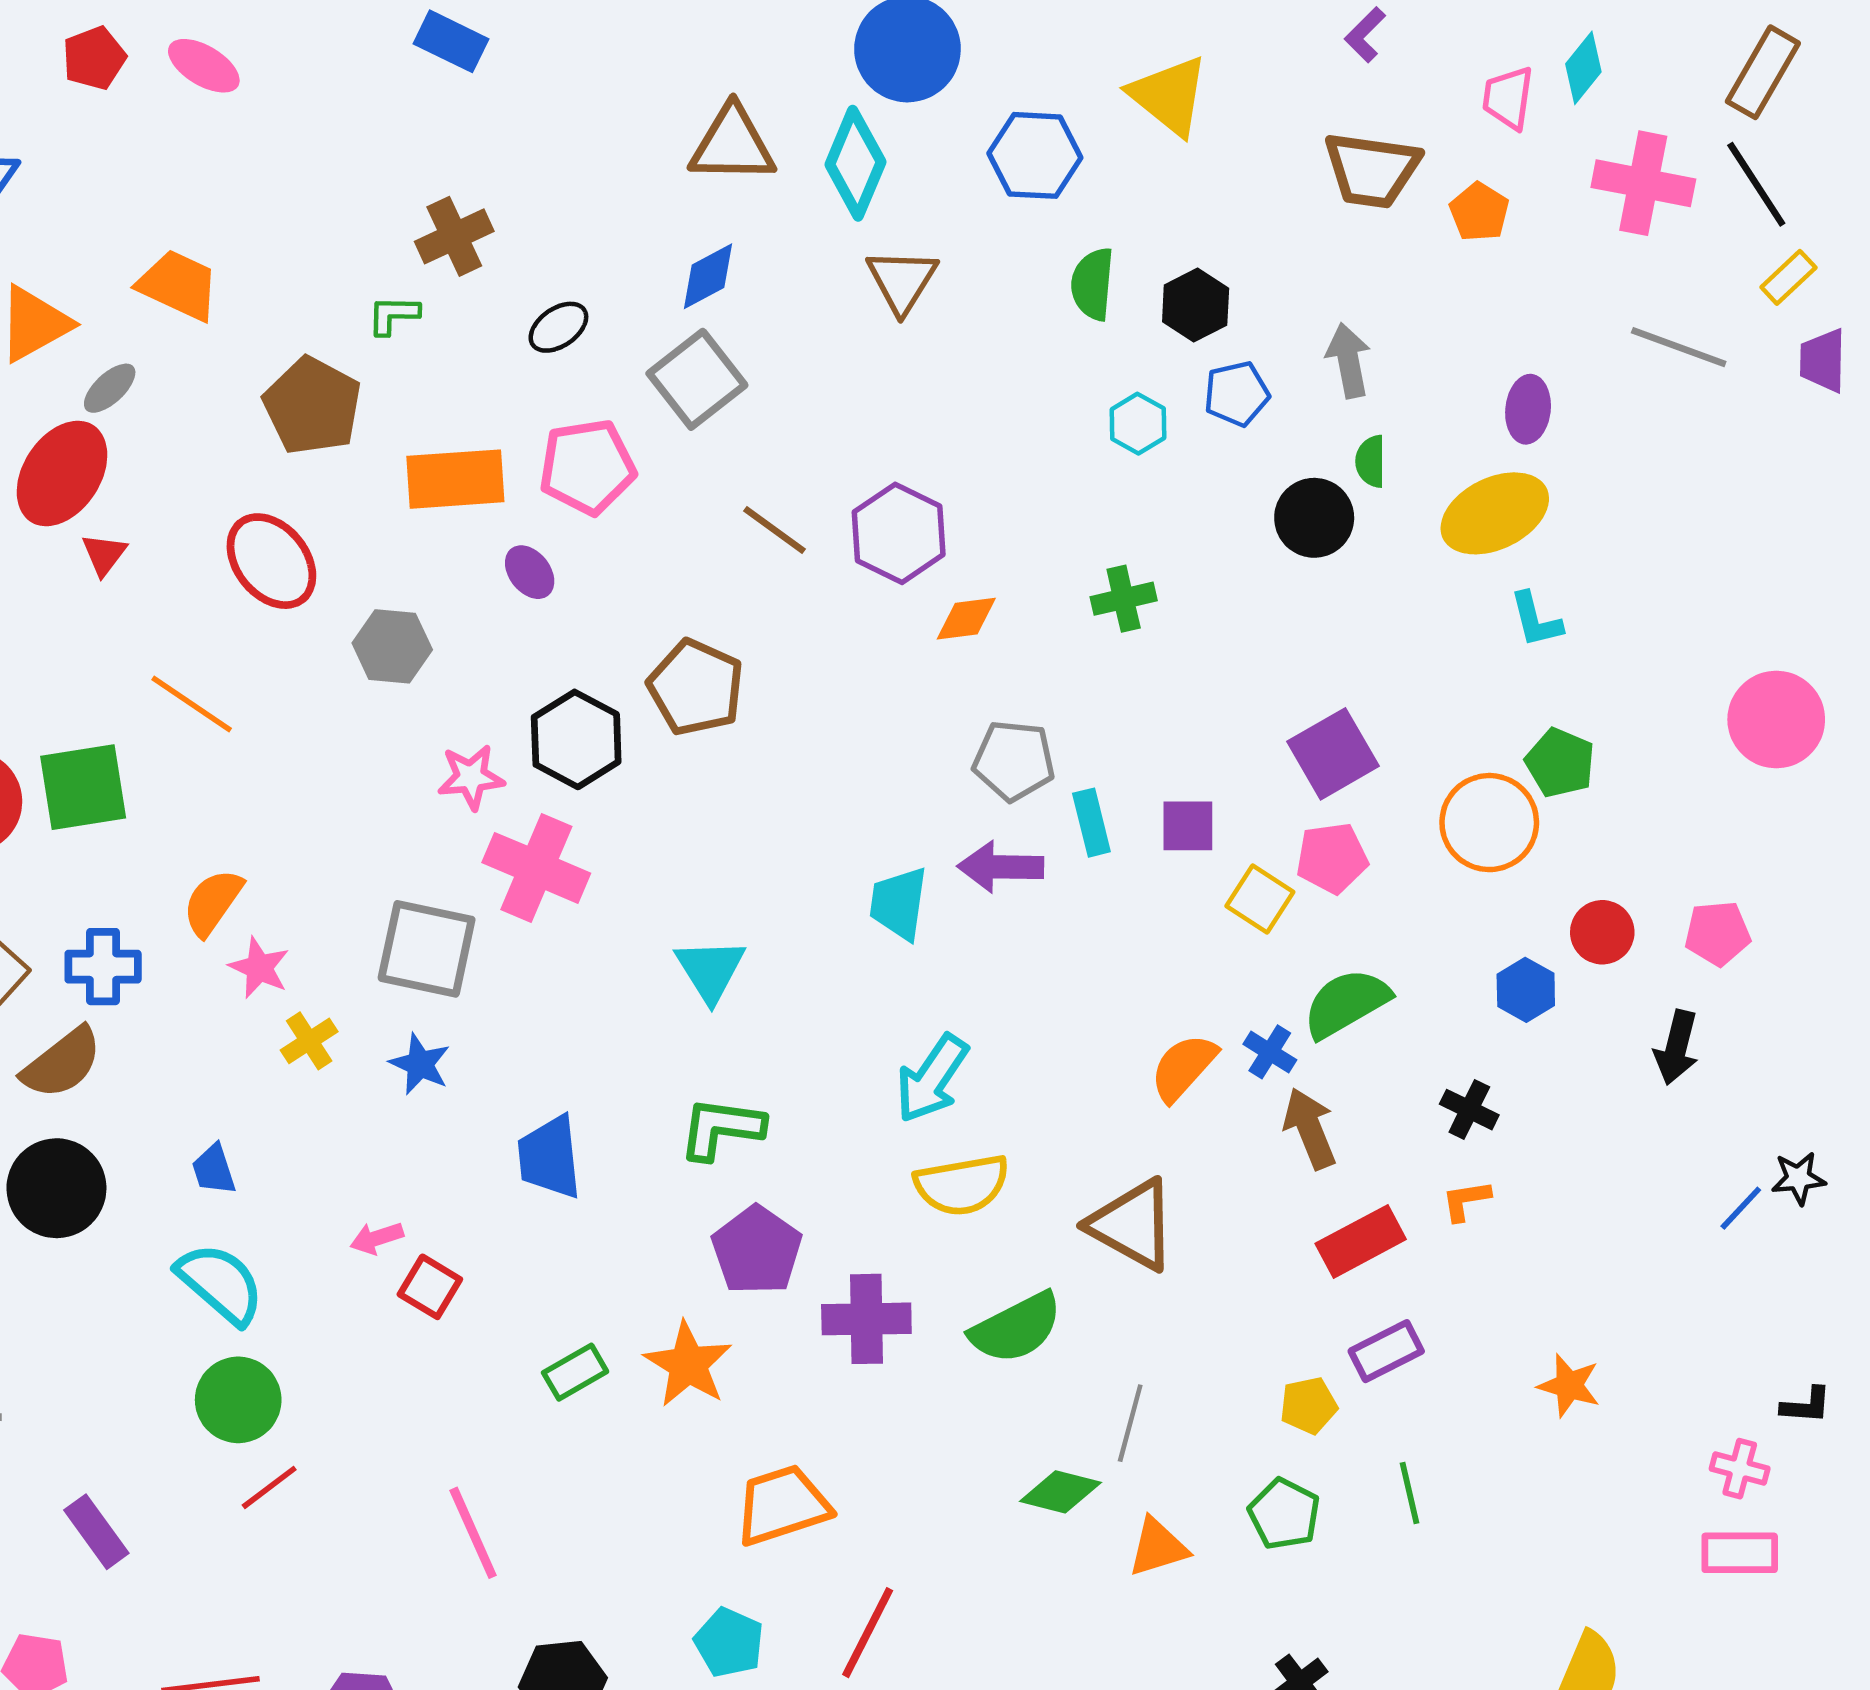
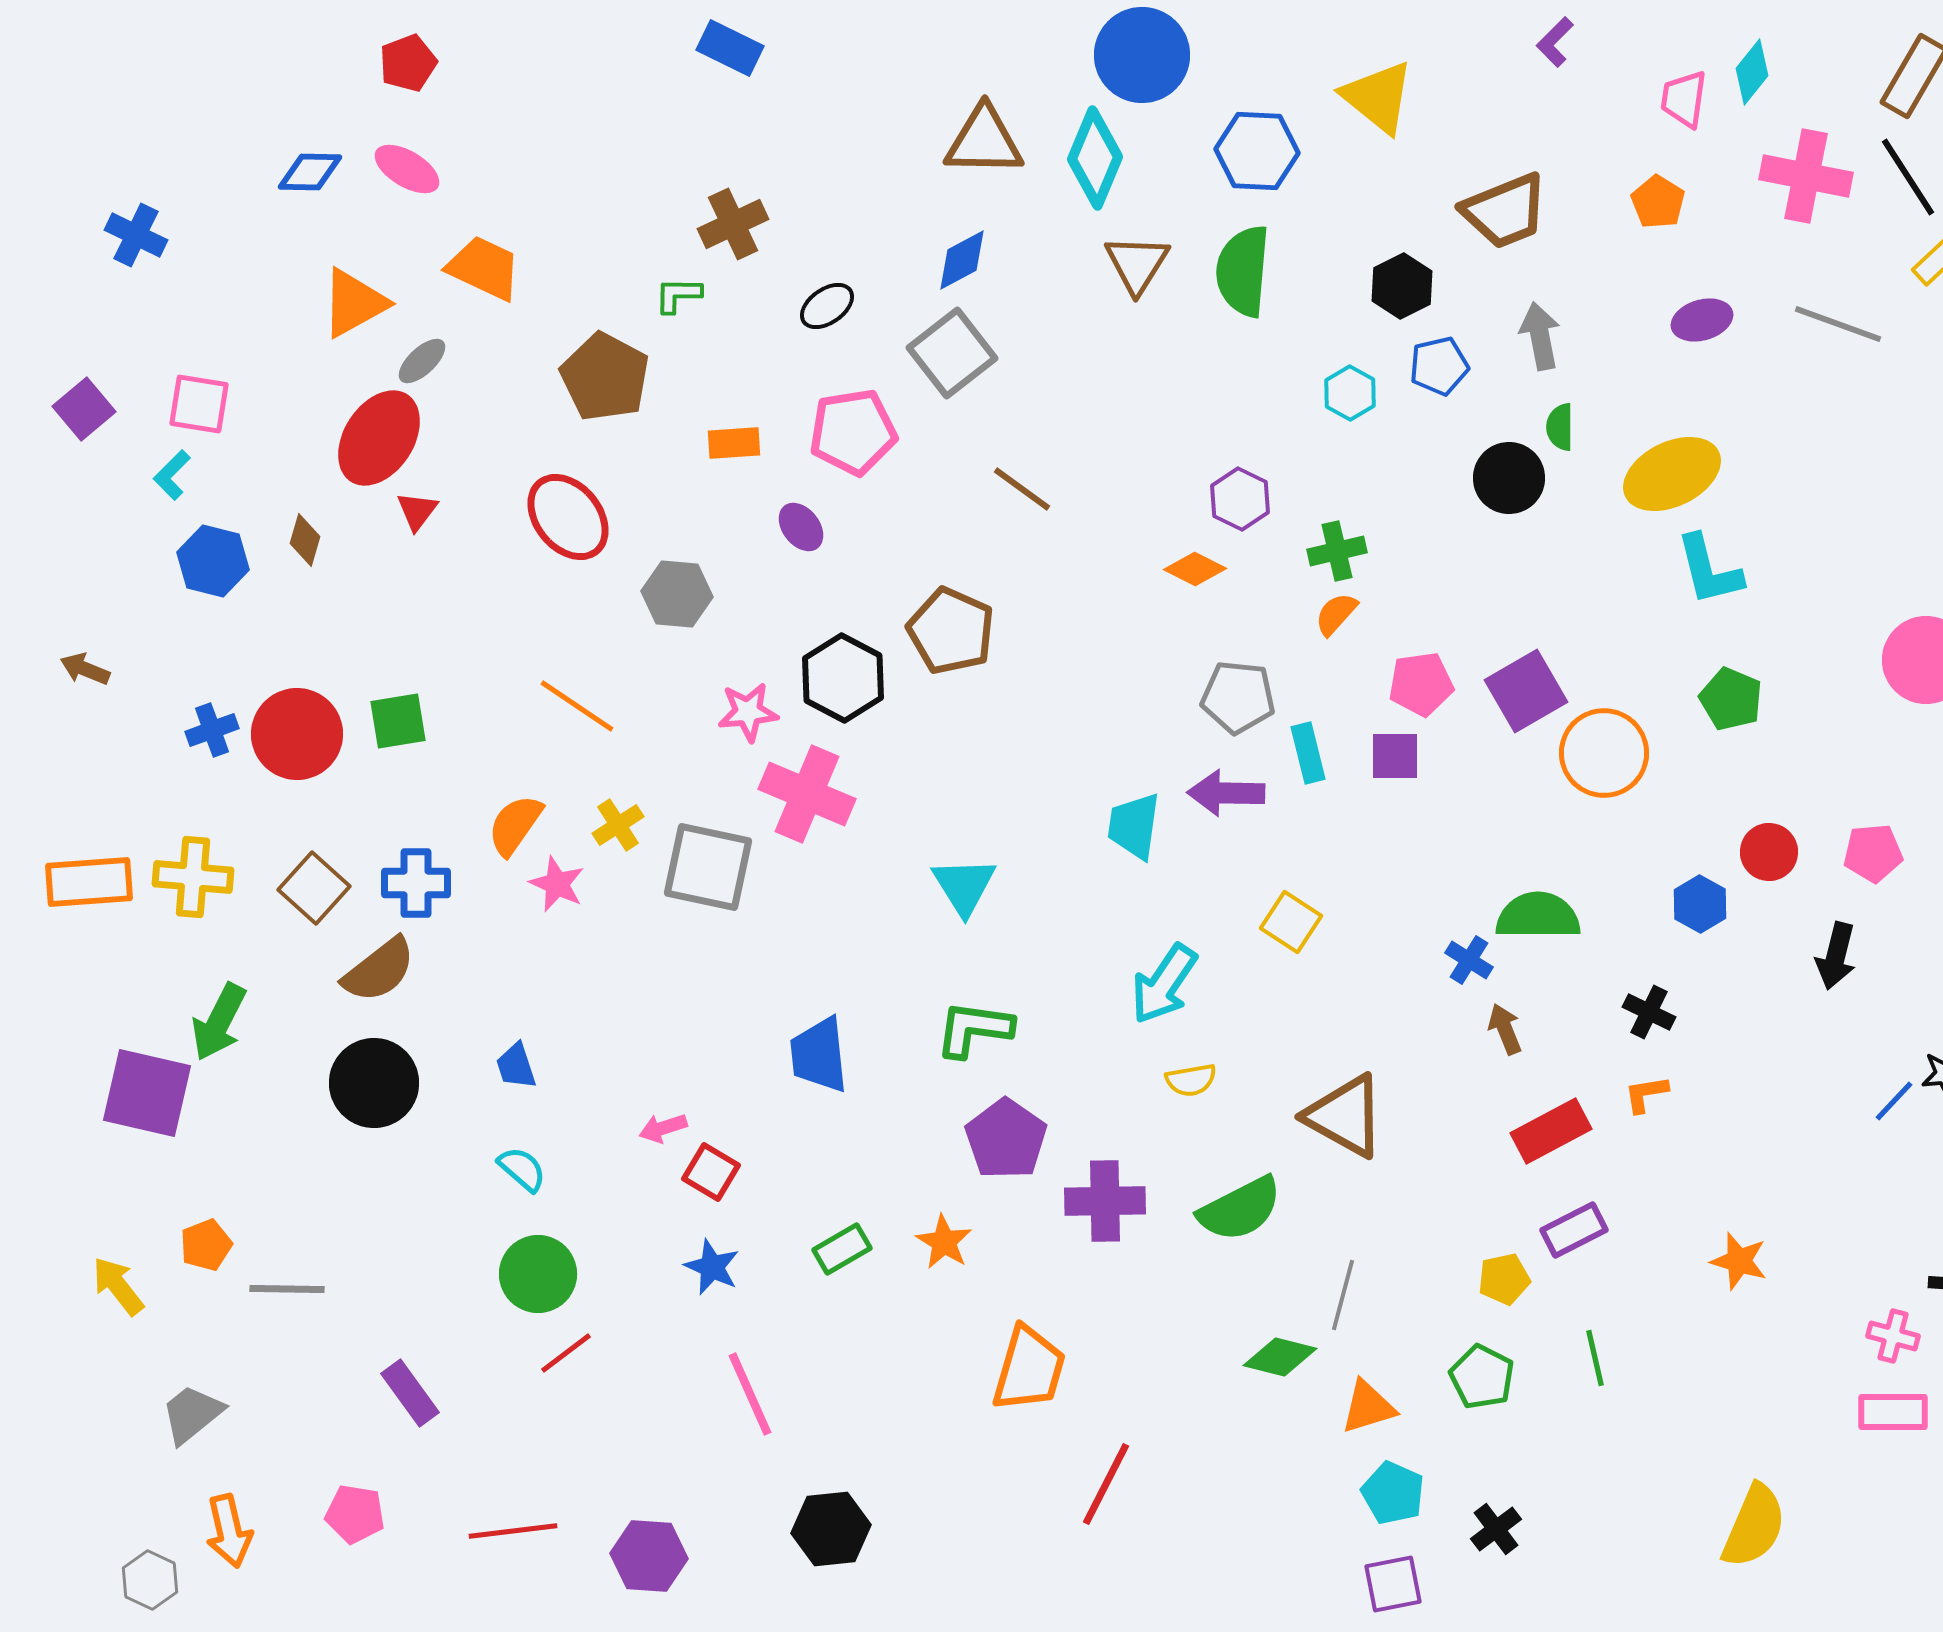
pink ellipse: (204, 66) -> (407, 169), moved
brown trapezoid: (1372, 170) -> (1505, 211), moved, turned -30
green semicircle: (1093, 284) -> (1243, 271), moved, size x1.4
purple ellipse: (1528, 409) -> (1702, 320), moved, turned 68
orange rectangle: (455, 479) -> (734, 443), size x0.6
purple hexagon: (899, 533) -> (1240, 499), moved, size x0.7
orange diamond: (966, 619) -> (1195, 569), turned 34
cyan L-shape: (1536, 620) -> (1709, 570), size x1.4
orange line: (192, 704) -> (577, 706), moved
green square: (83, 787) -> (398, 721), size x0.7
orange circle: (1489, 823) -> (1604, 753), moved
pink pentagon: (1332, 858) -> (1421, 684), moved
yellow square: (1260, 899) -> (1291, 922), moved
green semicircle: (1346, 1003) -> (1538, 916), turned 30
yellow cross: (309, 1041) -> (618, 825), moved
blue star: (420, 1064) -> (712, 1267), moved
orange semicircle: (1183, 1067) -> (1336, 614), moved, size x0.7
brown arrow: (1310, 1128) -> (1505, 1029), size x0.7
yellow semicircle: (962, 1185) -> (1191, 1080), size x0.6
cyan semicircle: (220, 1284) -> (522, 1169), size x0.6
orange star: (688, 1364) -> (944, 1242), size x0.7
orange trapezoid: (782, 1505) -> (1029, 1369), turned 124
cyan pentagon: (729, 1643) -> (1393, 1493), moved

